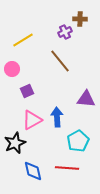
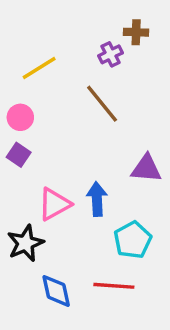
purple square: (27, 91) -> (19, 155), moved, turned -32

